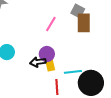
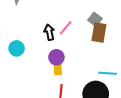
black arrow: (38, 62) -> (49, 32), moved, turned 77
cyan line: (73, 72) -> (108, 73), moved

